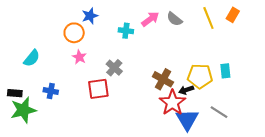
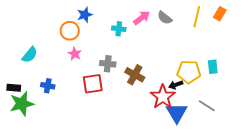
yellow line: (208, 18) -> (197, 17), turned 35
gray cross: (114, 68) -> (108, 64), turned -35
brown cross: (163, 79) -> (135, 75), moved

